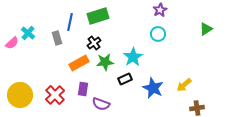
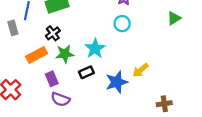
yellow arrow: (184, 85) -> (141, 70), moved
blue star: (153, 88) -> (117, 82), turned 30
purple rectangle: (83, 89) -> (52, 79), moved, turned -32

